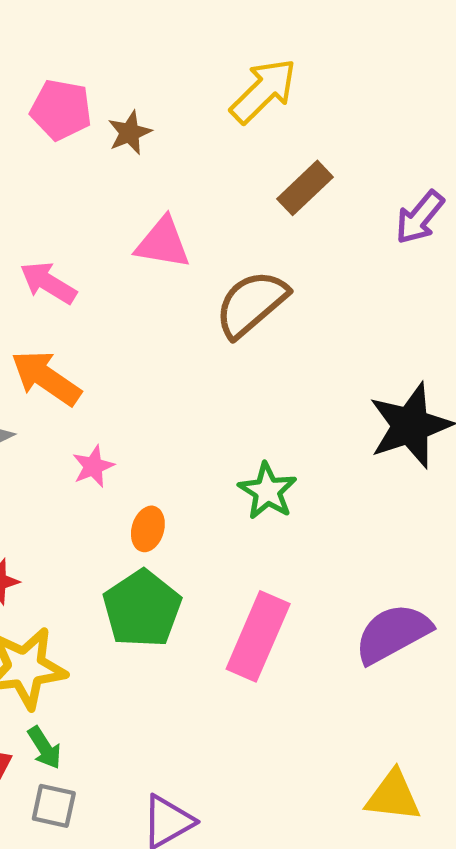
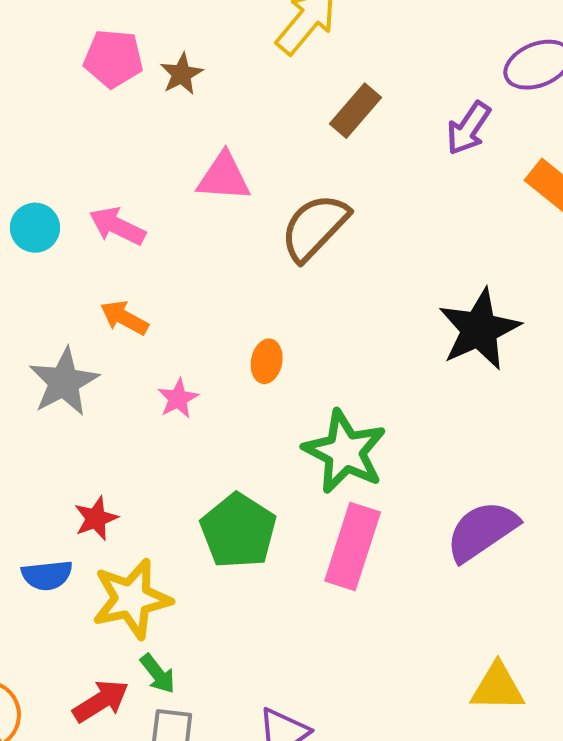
orange arrow: (46, 378) -> (124, 318), size x0.7
green star: (267, 491) -> (345, 452), moved, size x1.5
orange ellipse: (148, 529) -> (267, 361), moved

